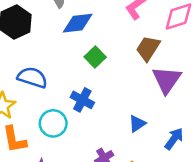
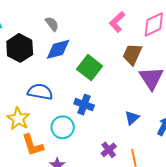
blue diamond: (78, 23) -> (58, 49), moved
green square: (95, 57) -> (90, 68), size x1.4

